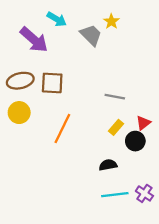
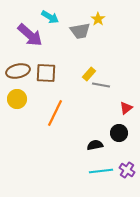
gray trapezoid: (91, 35) -> (80, 31), turned 125
yellow rectangle: (116, 127) -> (89, 74), moved
black circle: (135, 141) -> (119, 133), moved

